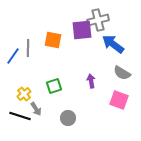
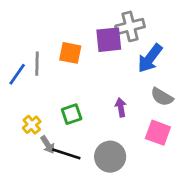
blue arrow: (113, 44) -> (150, 58), turned -90
black line: (20, 116) -> (66, 154), moved
gray circle: (68, 118) -> (110, 157), moved, size x1.5

